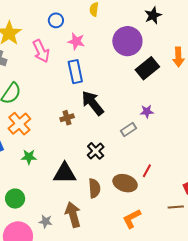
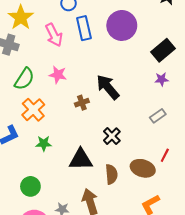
pink star: (76, 41) -> (58, 75), moved
purple circle: (127, 41) -> (122, 25), moved
blue rectangle: (75, 72) -> (84, 28), moved
purple star: (147, 112) -> (162, 79), moved
gray rectangle: (129, 129) -> (158, 116), moved

